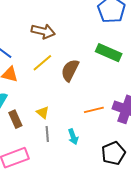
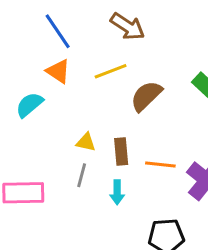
yellow triangle: (43, 112) -> (86, 142), turned -48
brown rectangle: (15, 119) -> (121, 151), moved

